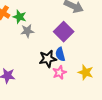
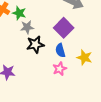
black star: (48, 59) -> (35, 44), moved
yellow star: (86, 72) -> (84, 58), moved

